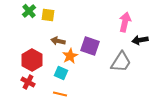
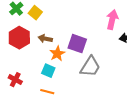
yellow square: (48, 15) -> (35, 13), turned 32
red hexagon: (32, 60) -> (19, 38), moved
gray trapezoid: (121, 62) -> (90, 67), moved

